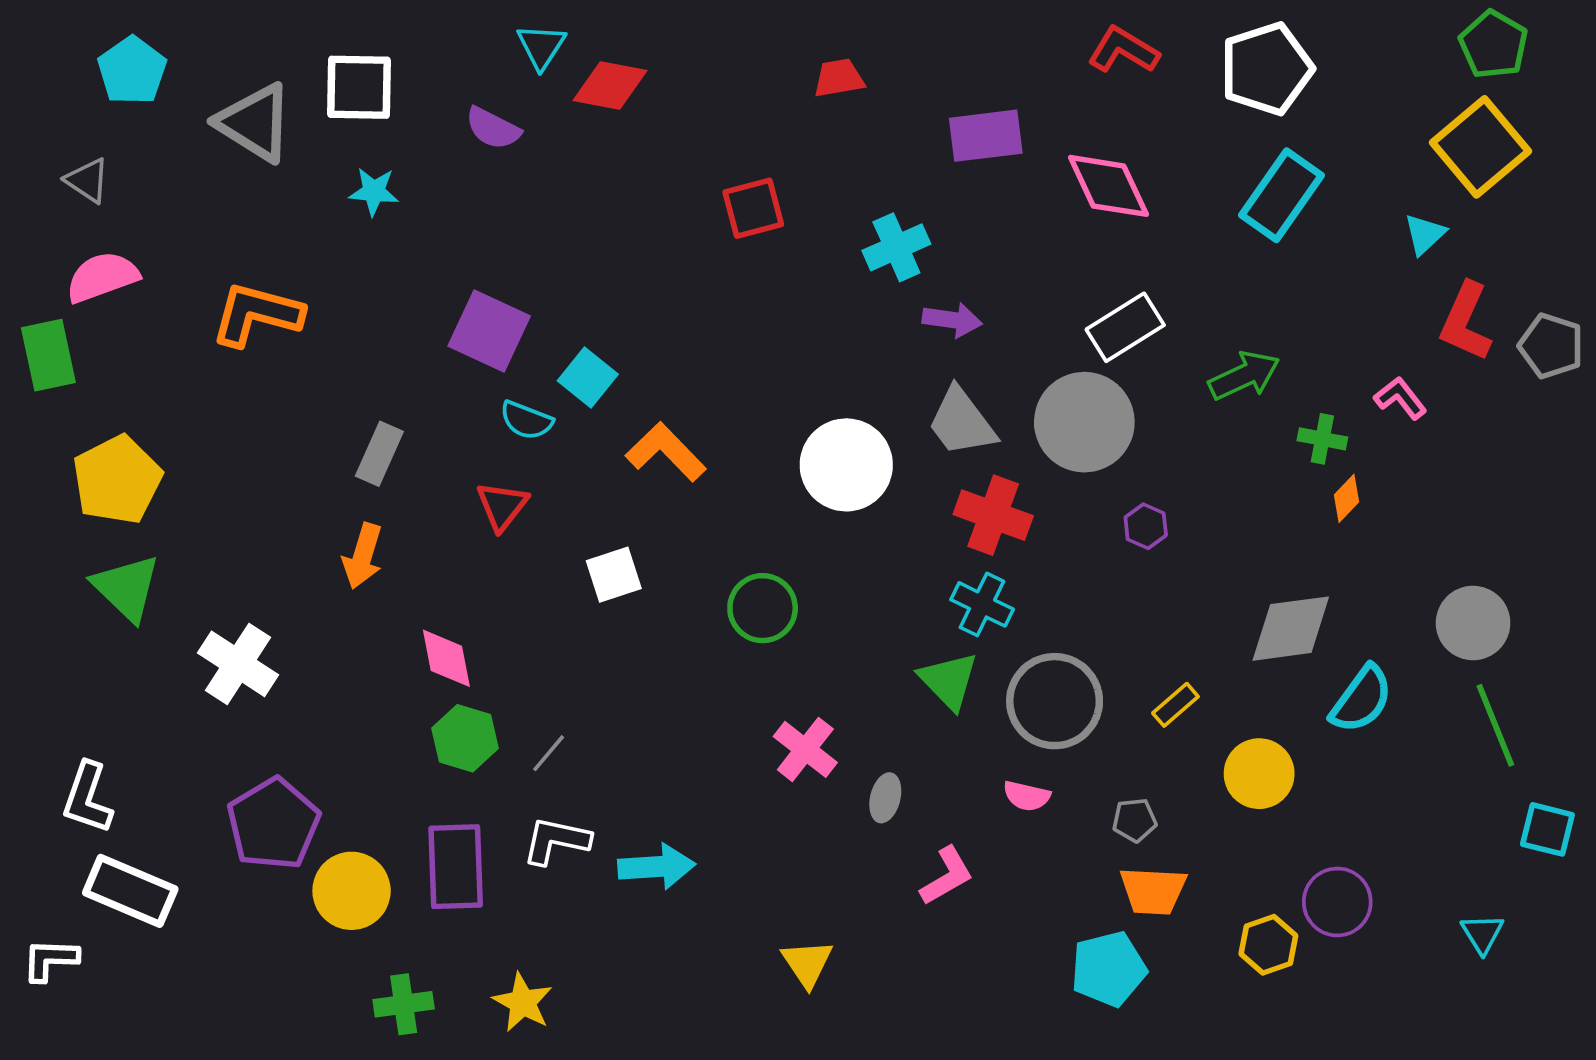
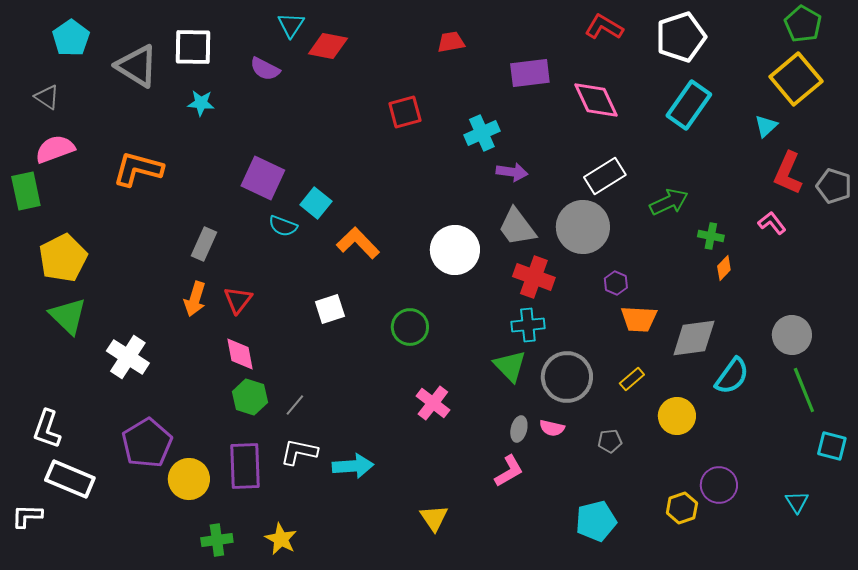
pink L-shape: (1400, 398) -> (772, 223), moved
red triangle: (502, 506) -> (238, 300), moved
cyan cross: (982, 604) -> (528, 325), turned -32
gray ellipse: (885, 798) -> (519, 429), moved
orange trapezoid: (1153, 891) -> (639, 319), moved

